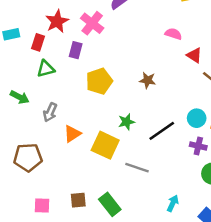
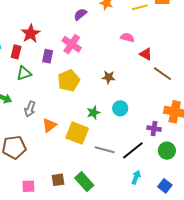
pink cross: (92, 23) -> (72, 44), moved
cyan circle: (197, 118) -> (120, 108), moved
black line: (162, 131) -> (133, 150), moved

